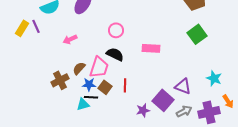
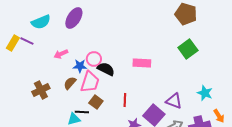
purple line: (36, 26) -> (27, 41), turned -40
pink circle: (116, 30) -> (94, 59), moved
brown cross: (60, 80) -> (41, 90), moved
blue star: (89, 84) -> (80, 66), moved
red line: (125, 85) -> (125, 100), moved

